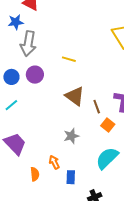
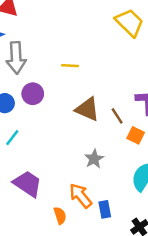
orange arrow: (54, 162) -> (81, 196), size x1.5

